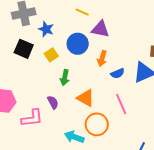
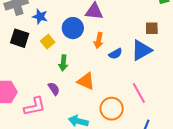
pink line: (121, 104) -> (139, 93), moved
orange circle: (97, 124) -> (112, 109), moved

